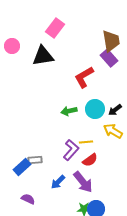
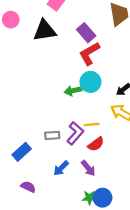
purple rectangle: (109, 58) -> (86, 33), moved
cyan circle: (95, 109) -> (90, 82), moved
gray rectangle: (35, 160) -> (52, 135), moved
purple arrow: (83, 182) -> (88, 168), size x0.7

